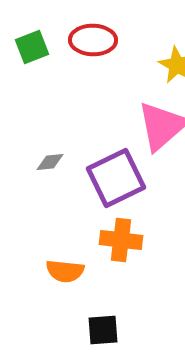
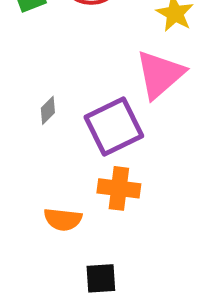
gray diamond: (50, 162) -> (48, 110), turned -40

